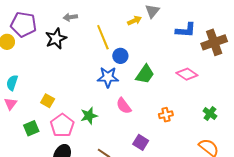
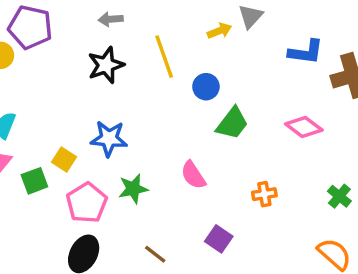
black star: (56, 39) -> (106, 65), moved
blue circle: (120, 56) -> (206, 87), moved
blue star: (108, 77) -> (109, 139), moved
green square: (31, 128) -> (34, 181), moved

